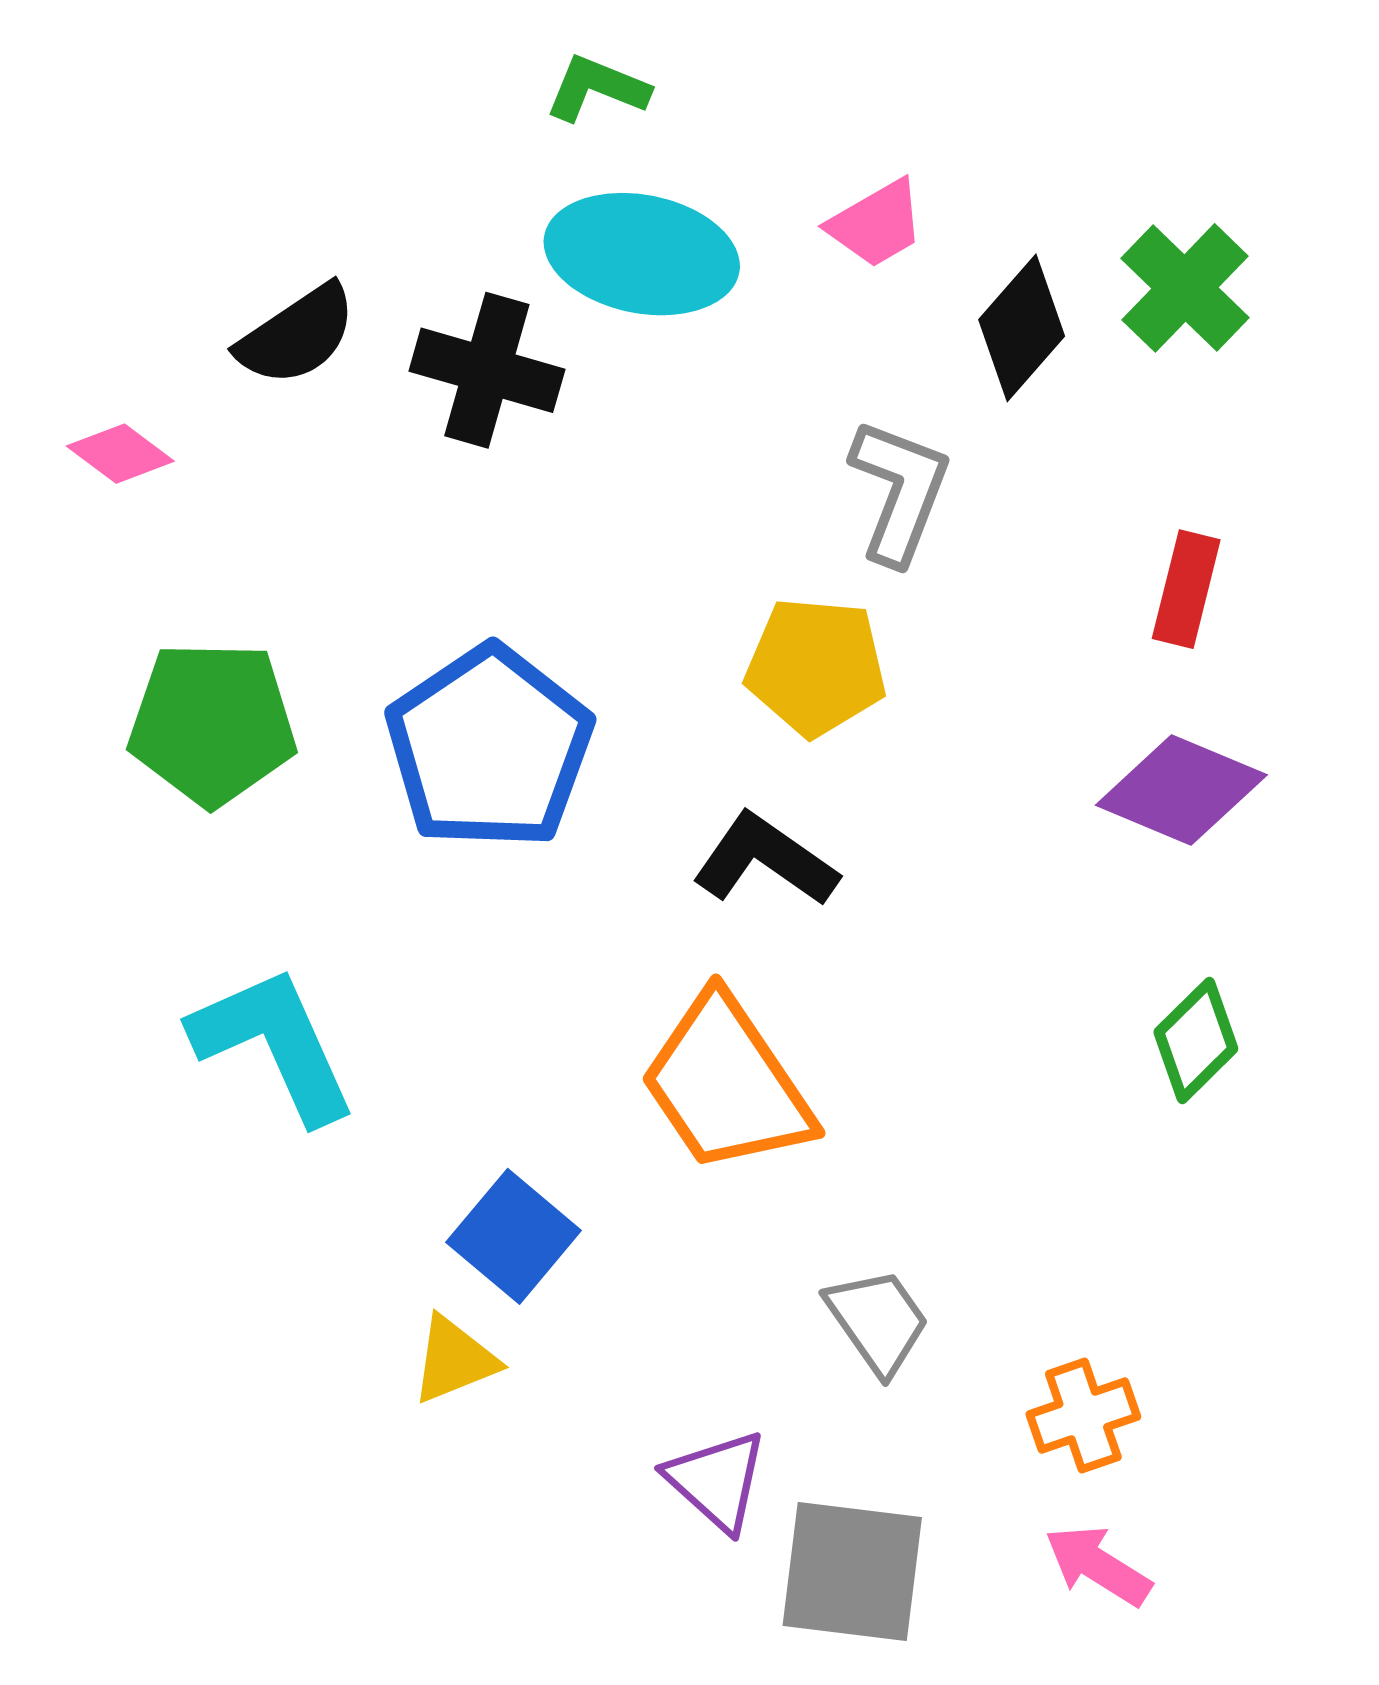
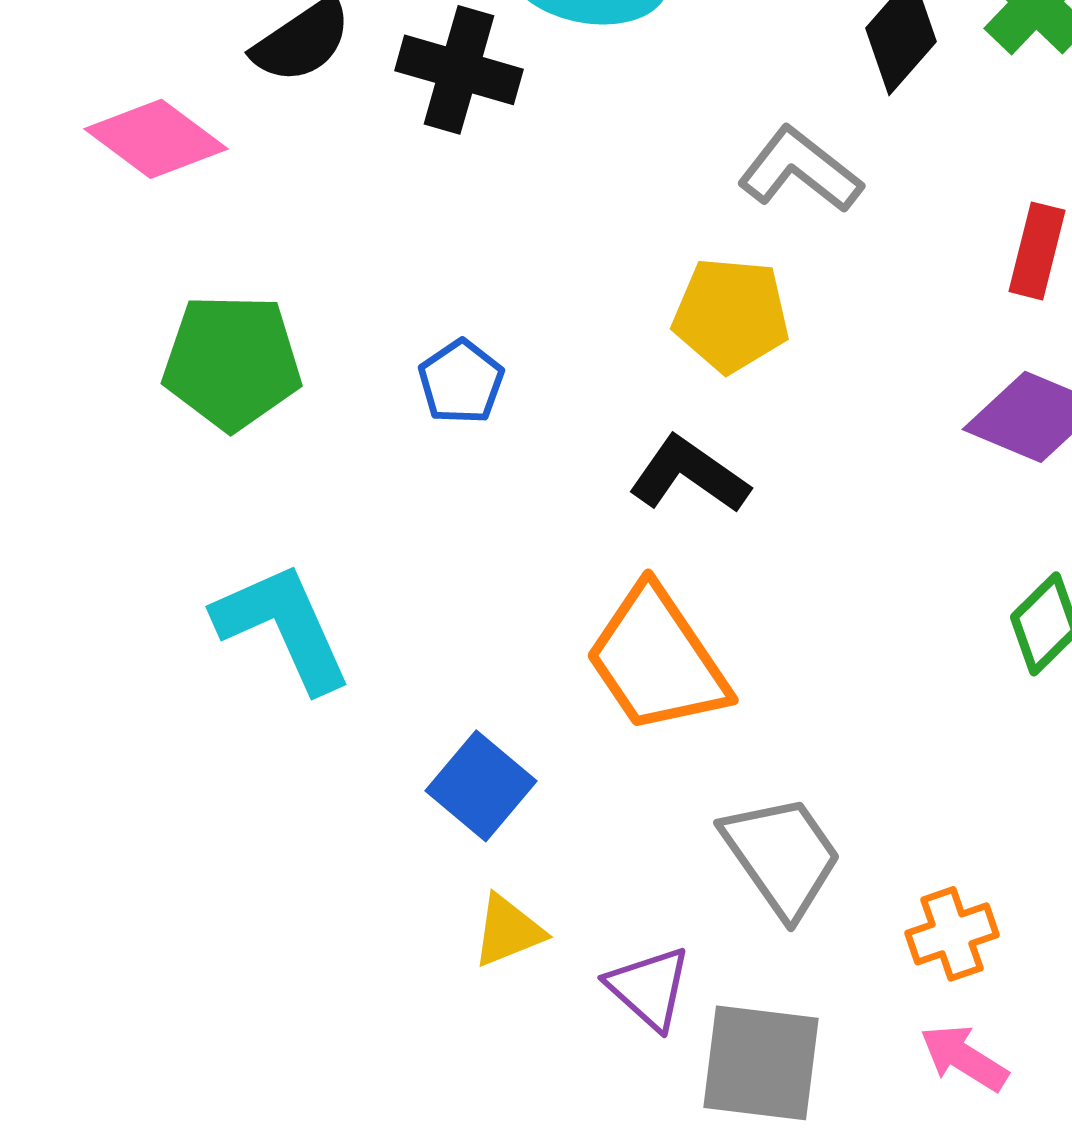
pink diamond: (120, 454) -> (156, 139), size x1.6
gray L-shape: (899, 491) -> (800, 170), turned -73
blue pentagon: (489, 748) -> (461, 382), size x0.5
gray trapezoid: (878, 1321) -> (782, 856), size x1.4
yellow triangle: (454, 1360) -> (508, 931), moved

